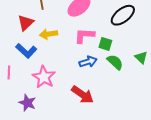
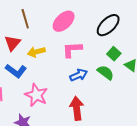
green square: (105, 44) -> (114, 54), moved, turned 32
red arrow: (83, 95) -> (77, 108), turned -125

